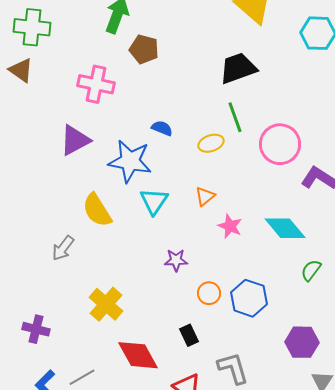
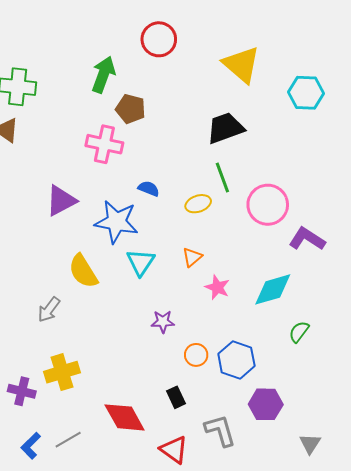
pink cross: (96, 84) -> (104, 144), moved
cyan diamond: (285, 228) -> (273, 289), turned -66
yellow cross: (106, 304) -> (62, 372), moved, turned 32
purple hexagon: (302, 342) -> (266, 404), moved

